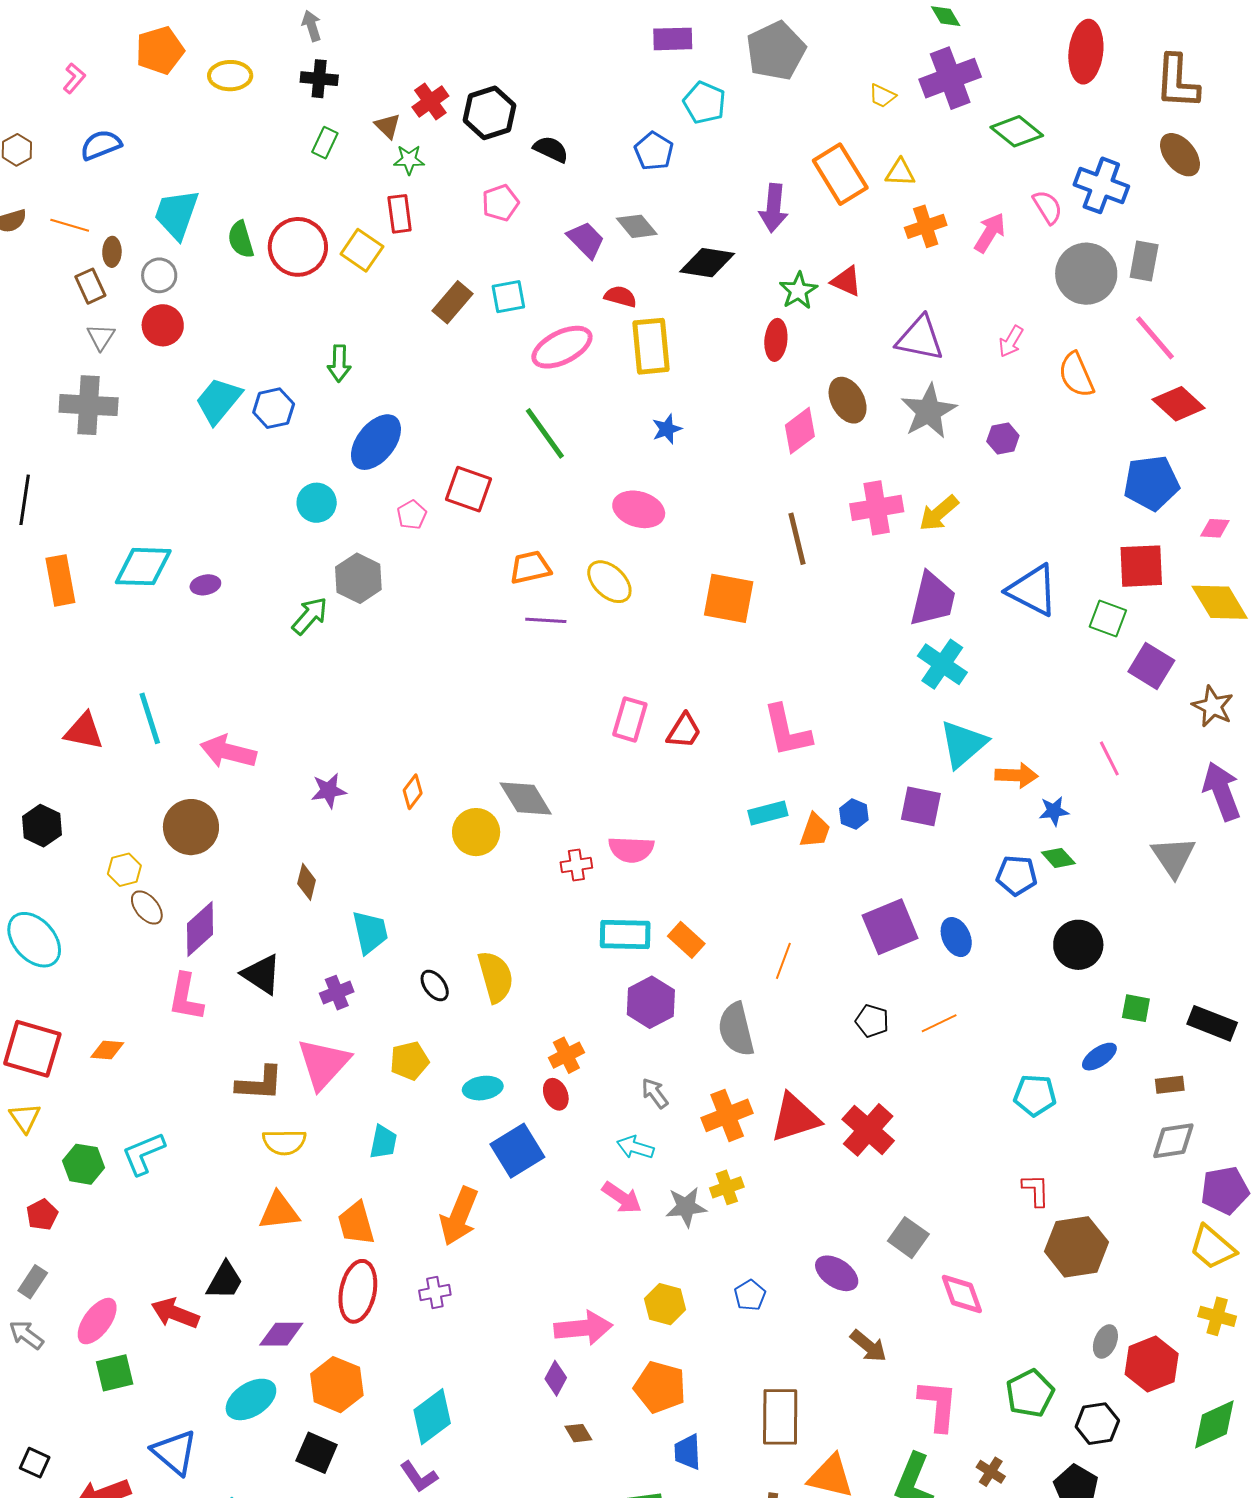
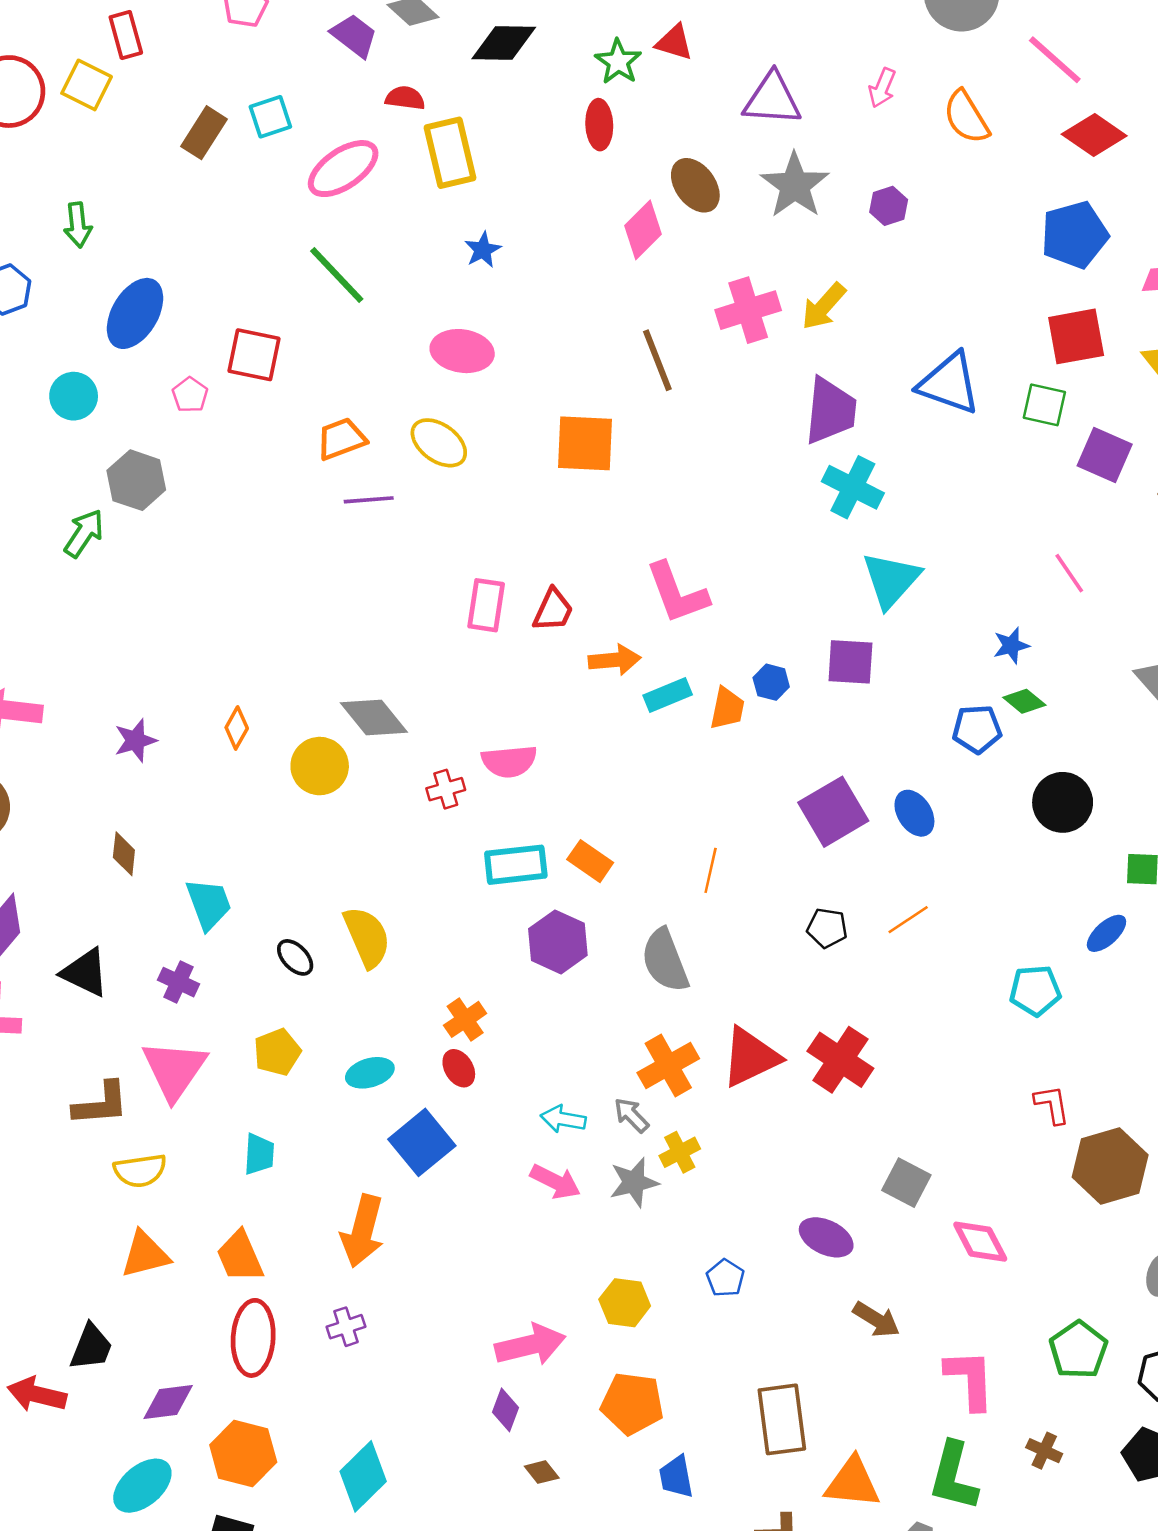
orange arrow: (1016, 775) -> (614, 660), moved
purple cross: (337, 993) -> (178, 982), turned -36
gray arrow: (655, 1093) -> (631, 1115), moved

